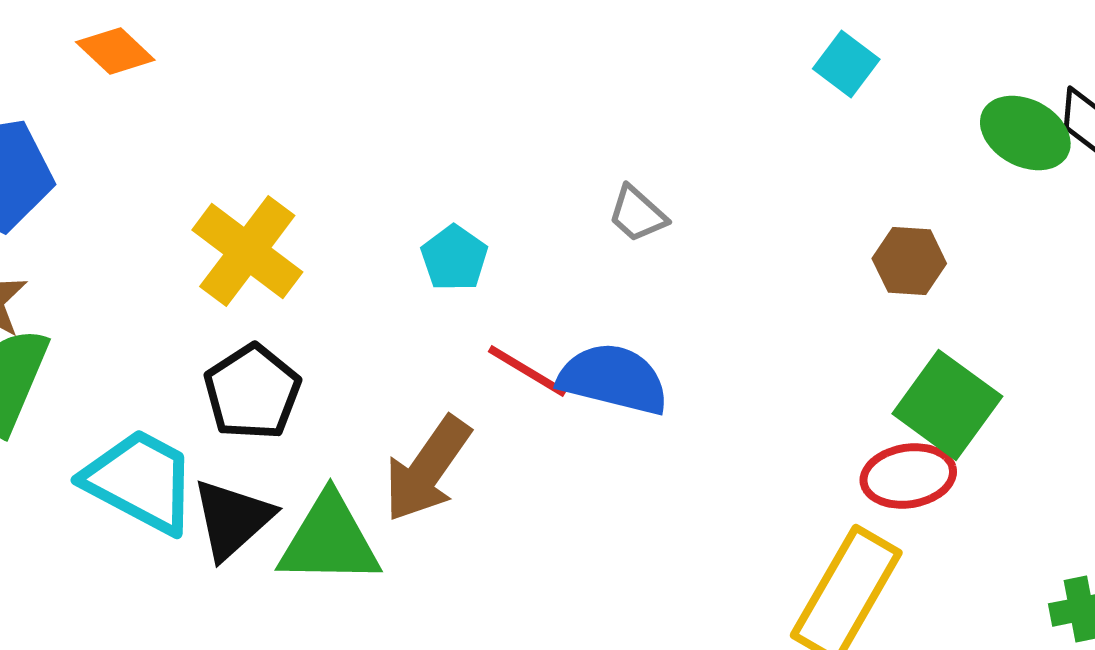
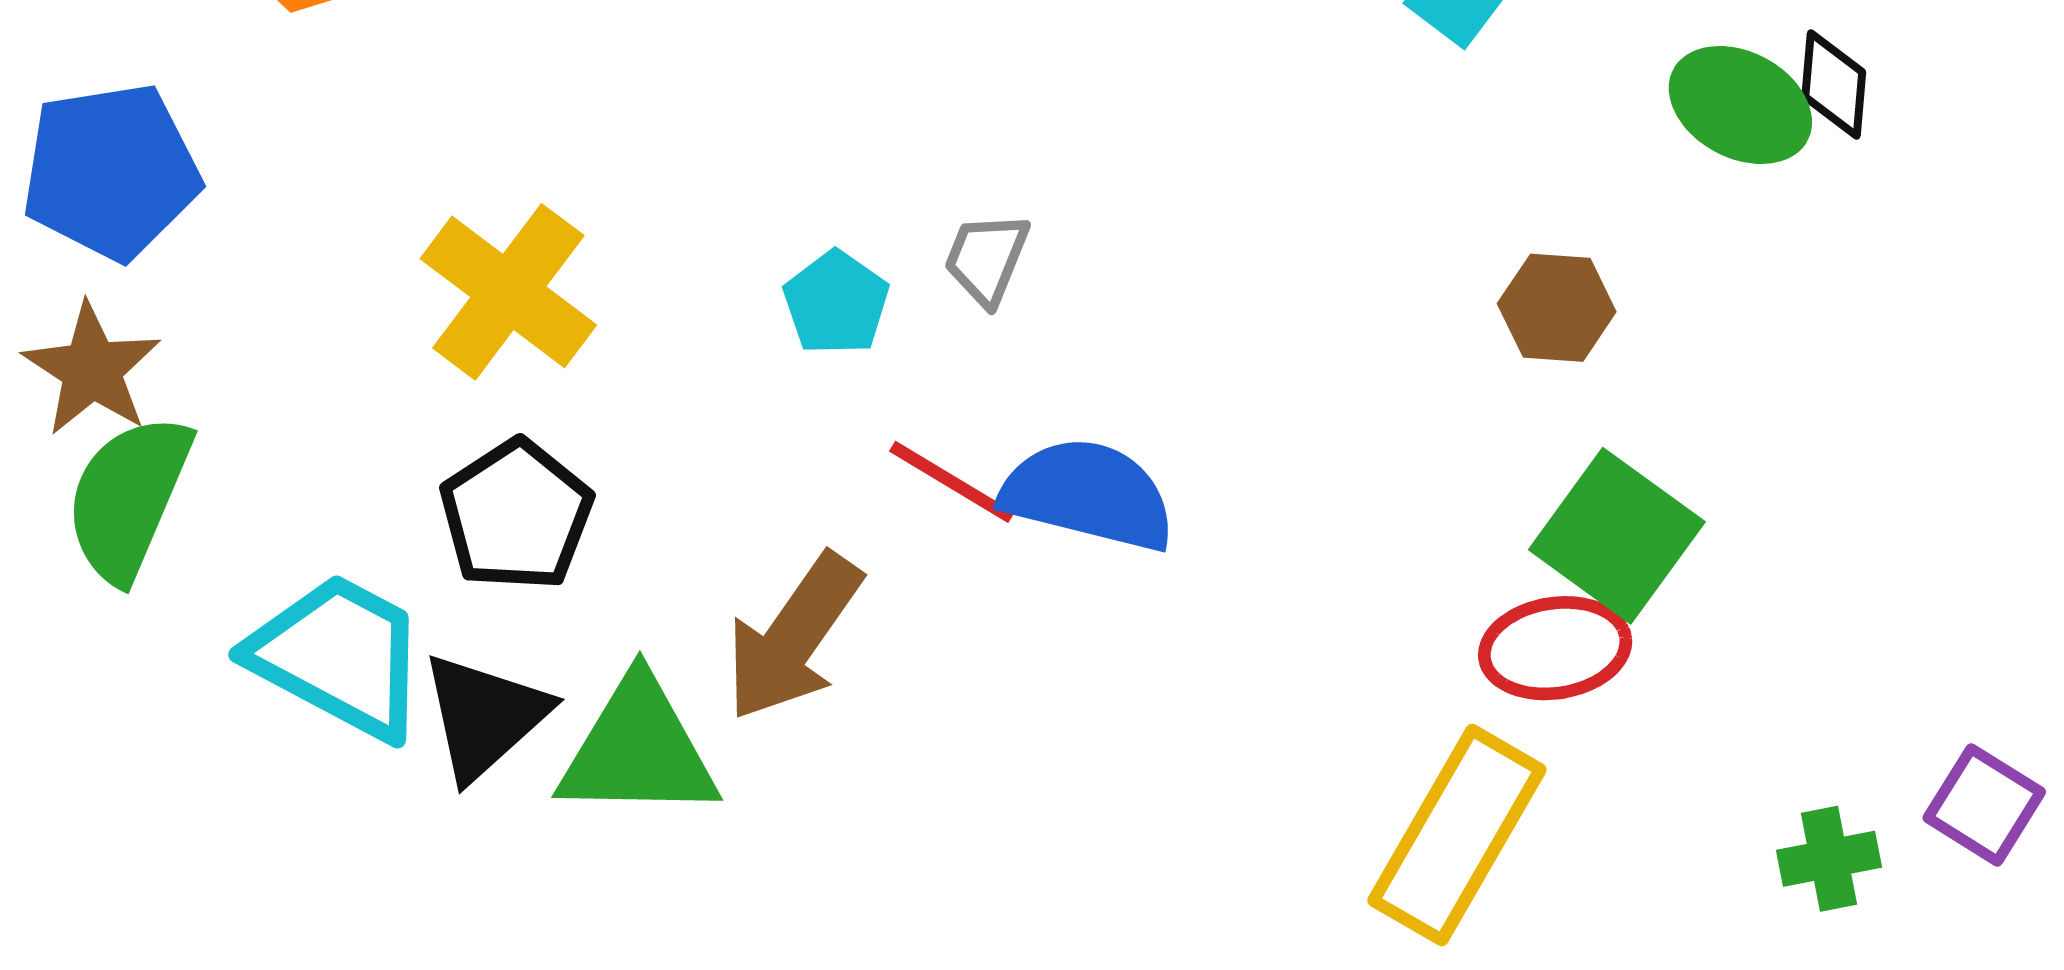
gray trapezoid: (637, 214) -> (987, 259), moved, turned 70

